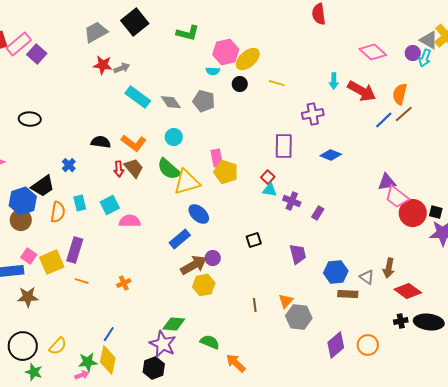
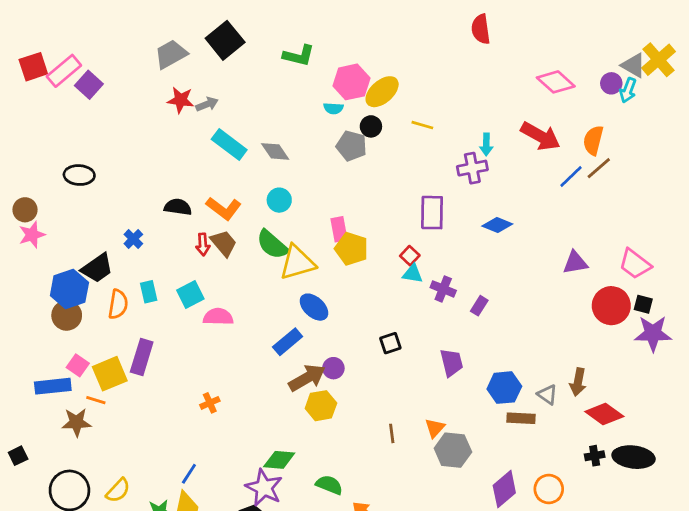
cyan arrow: (334, 81) -> (486, 144), moved
gray pentagon: (204, 101) -> (351, 146), moved
pink trapezoid: (397, 197) -> (635, 264), moved
orange line: (82, 281) -> (96, 400), moved

